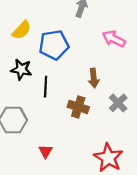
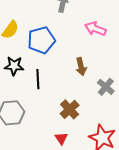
brown cross: (78, 107) -> (70, 109), moved, turned 36
red triangle: (46, 151) -> (61, 138), moved

